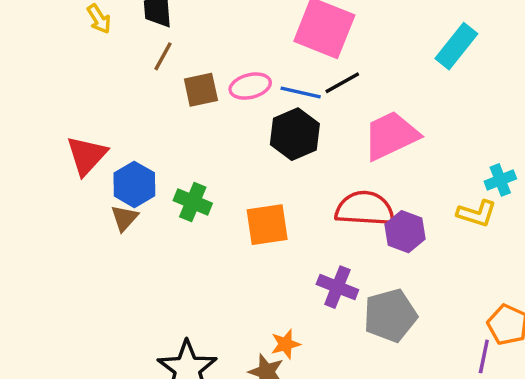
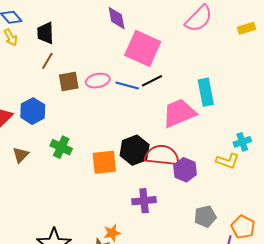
cyan rectangle: (456, 46) -> (206, 92), moved, turned -52
black hexagon: (295, 134) -> (135, 150), moved
blue hexagon: (134, 184) -> (33, 111), moved
purple cross: (337, 287) -> (144, 201), turned -30
gray pentagon: (390, 315) -> (205, 217), moved, size x0.7

